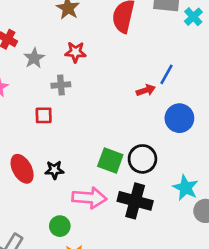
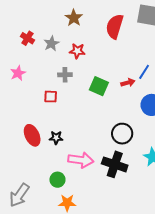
gray star: (34, 58) -> (51, 44), moved
green square: (110, 160) -> (99, 86), moved

